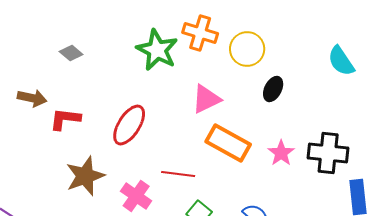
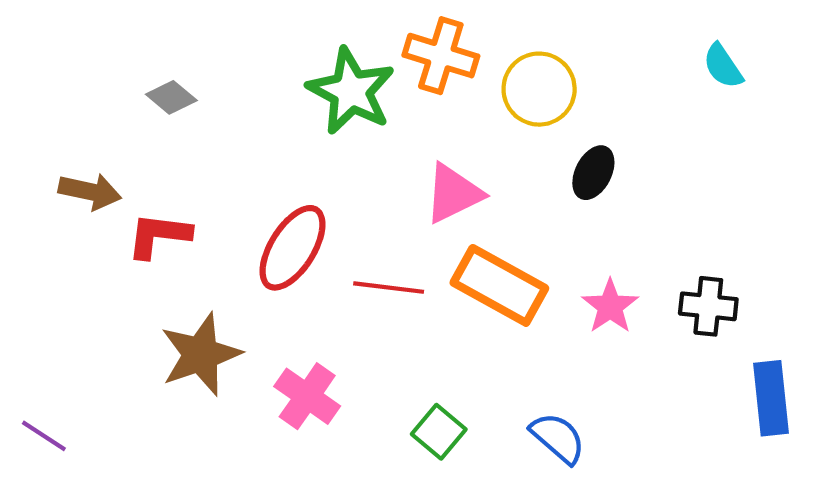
cyan semicircle: (341, 61) -> (723, 66), moved, size x0.7
black cross: (328, 153) -> (708, 306), size x0.7
red line: (178, 174) -> (389, 288), moved

